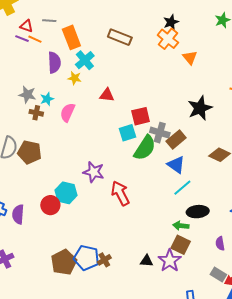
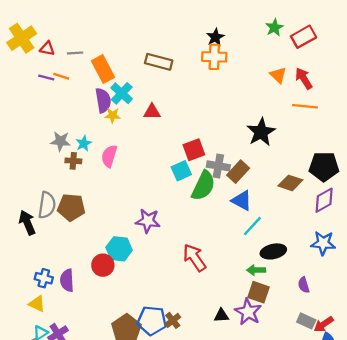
red triangle: (26, 26) -> (47, 48), moved
orange cross: (168, 39) -> (214, 57), turned -30
orange triangle: (190, 58) -> (278, 75), moved
purple semicircle: (54, 63) -> (103, 100), moved
red triangle: (107, 95) -> (152, 112), moved
red arrow: (120, 193) -> (194, 258), moved

